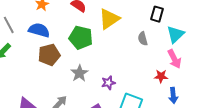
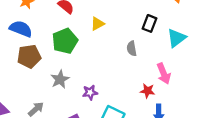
yellow triangle: (109, 19) -> (97, 24), size x0.6
cyan triangle: (175, 34) -> (176, 38), moved
green pentagon: (81, 38) -> (65, 41), turned 30

